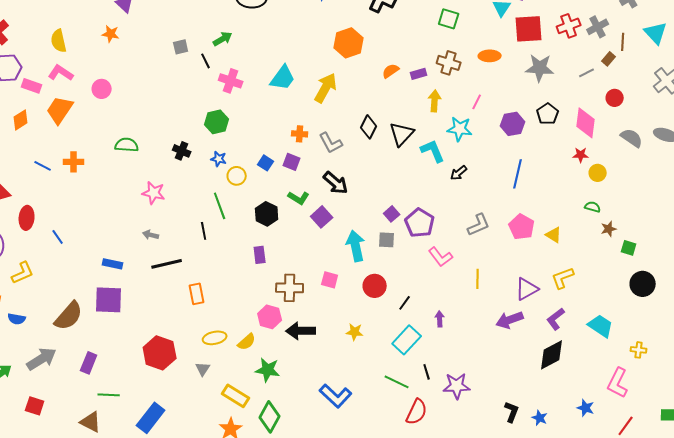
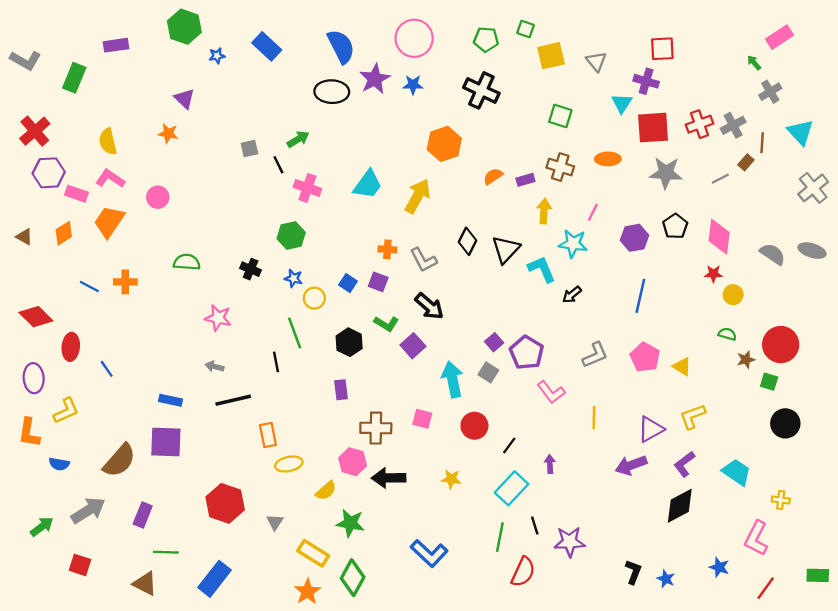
red circle: (615, 98) -> (781, 345), moved, size x1.8
gray square: (387, 240) -> (488, 372), turned 30
yellow ellipse: (215, 338) -> (289, 464), moved
green line: (397, 382) -> (500, 537), turned 75

